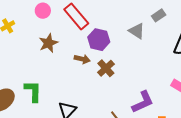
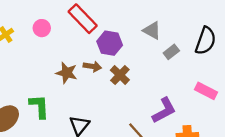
pink circle: (43, 11) -> (42, 28), moved
gray rectangle: (159, 15) -> (171, 52), moved
brown star: (48, 43) -> (67, 73), moved, turned -30

